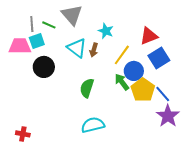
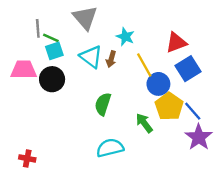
green line: (49, 25) -> (51, 38), moved
cyan square: (37, 41) -> (54, 51), moved
pink trapezoid: (20, 46) -> (24, 70), moved
yellow line: (122, 55) -> (144, 65), turned -65
green arrow: (122, 82) -> (144, 123), moved

